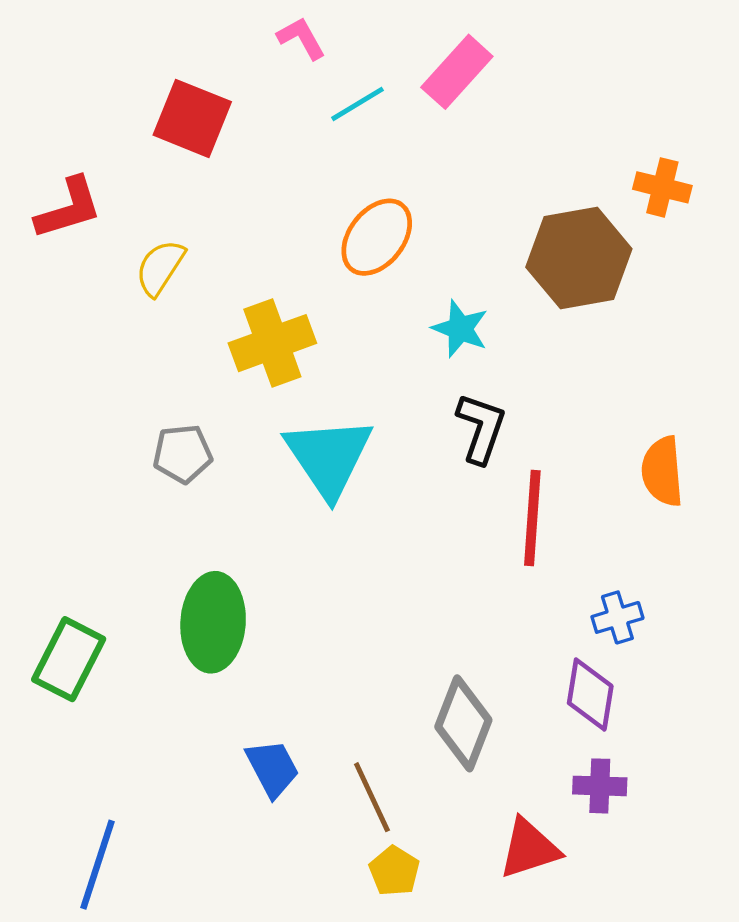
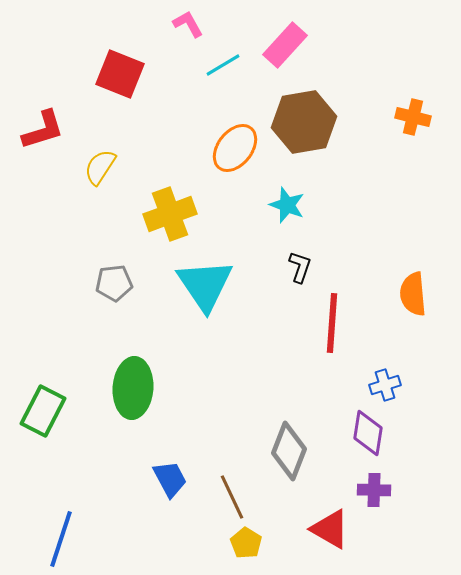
brown hexagon: (579, 258) -> (304, 122), moved
black L-shape: (481, 428) -> (300, 267), size x0.7
red triangle: (529, 849) -> (330, 529), turned 48

